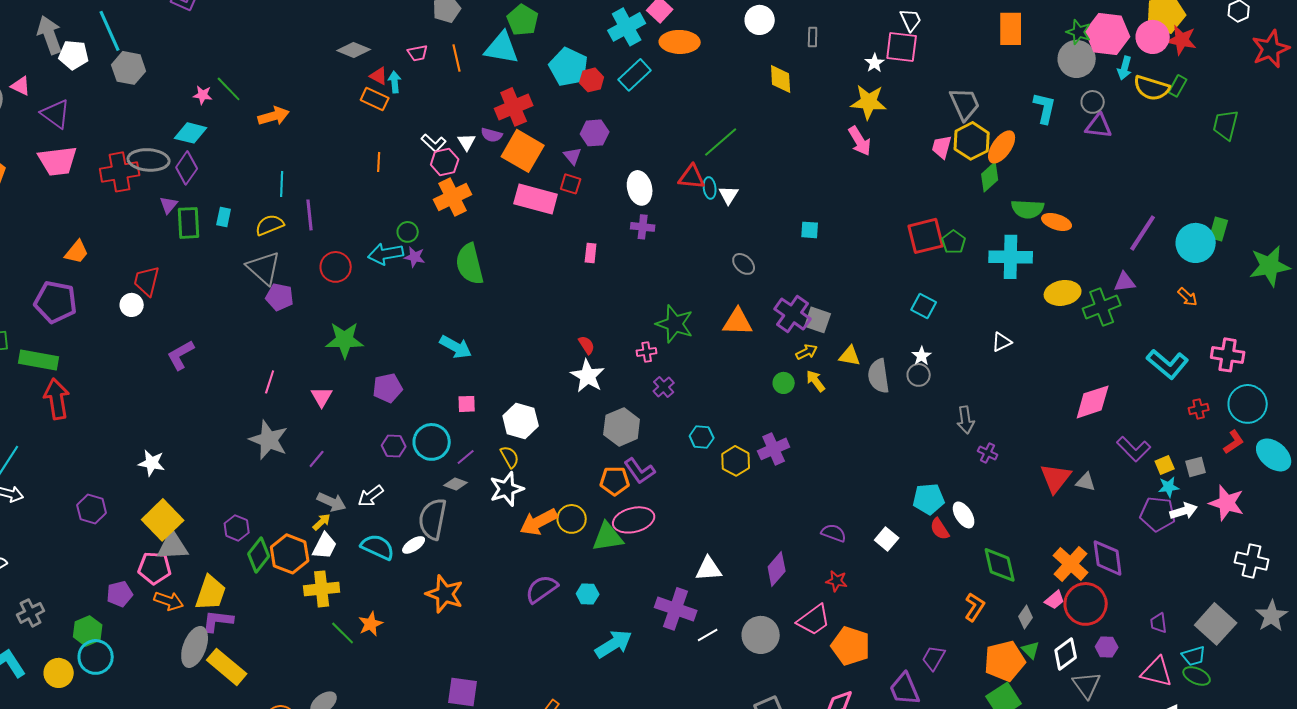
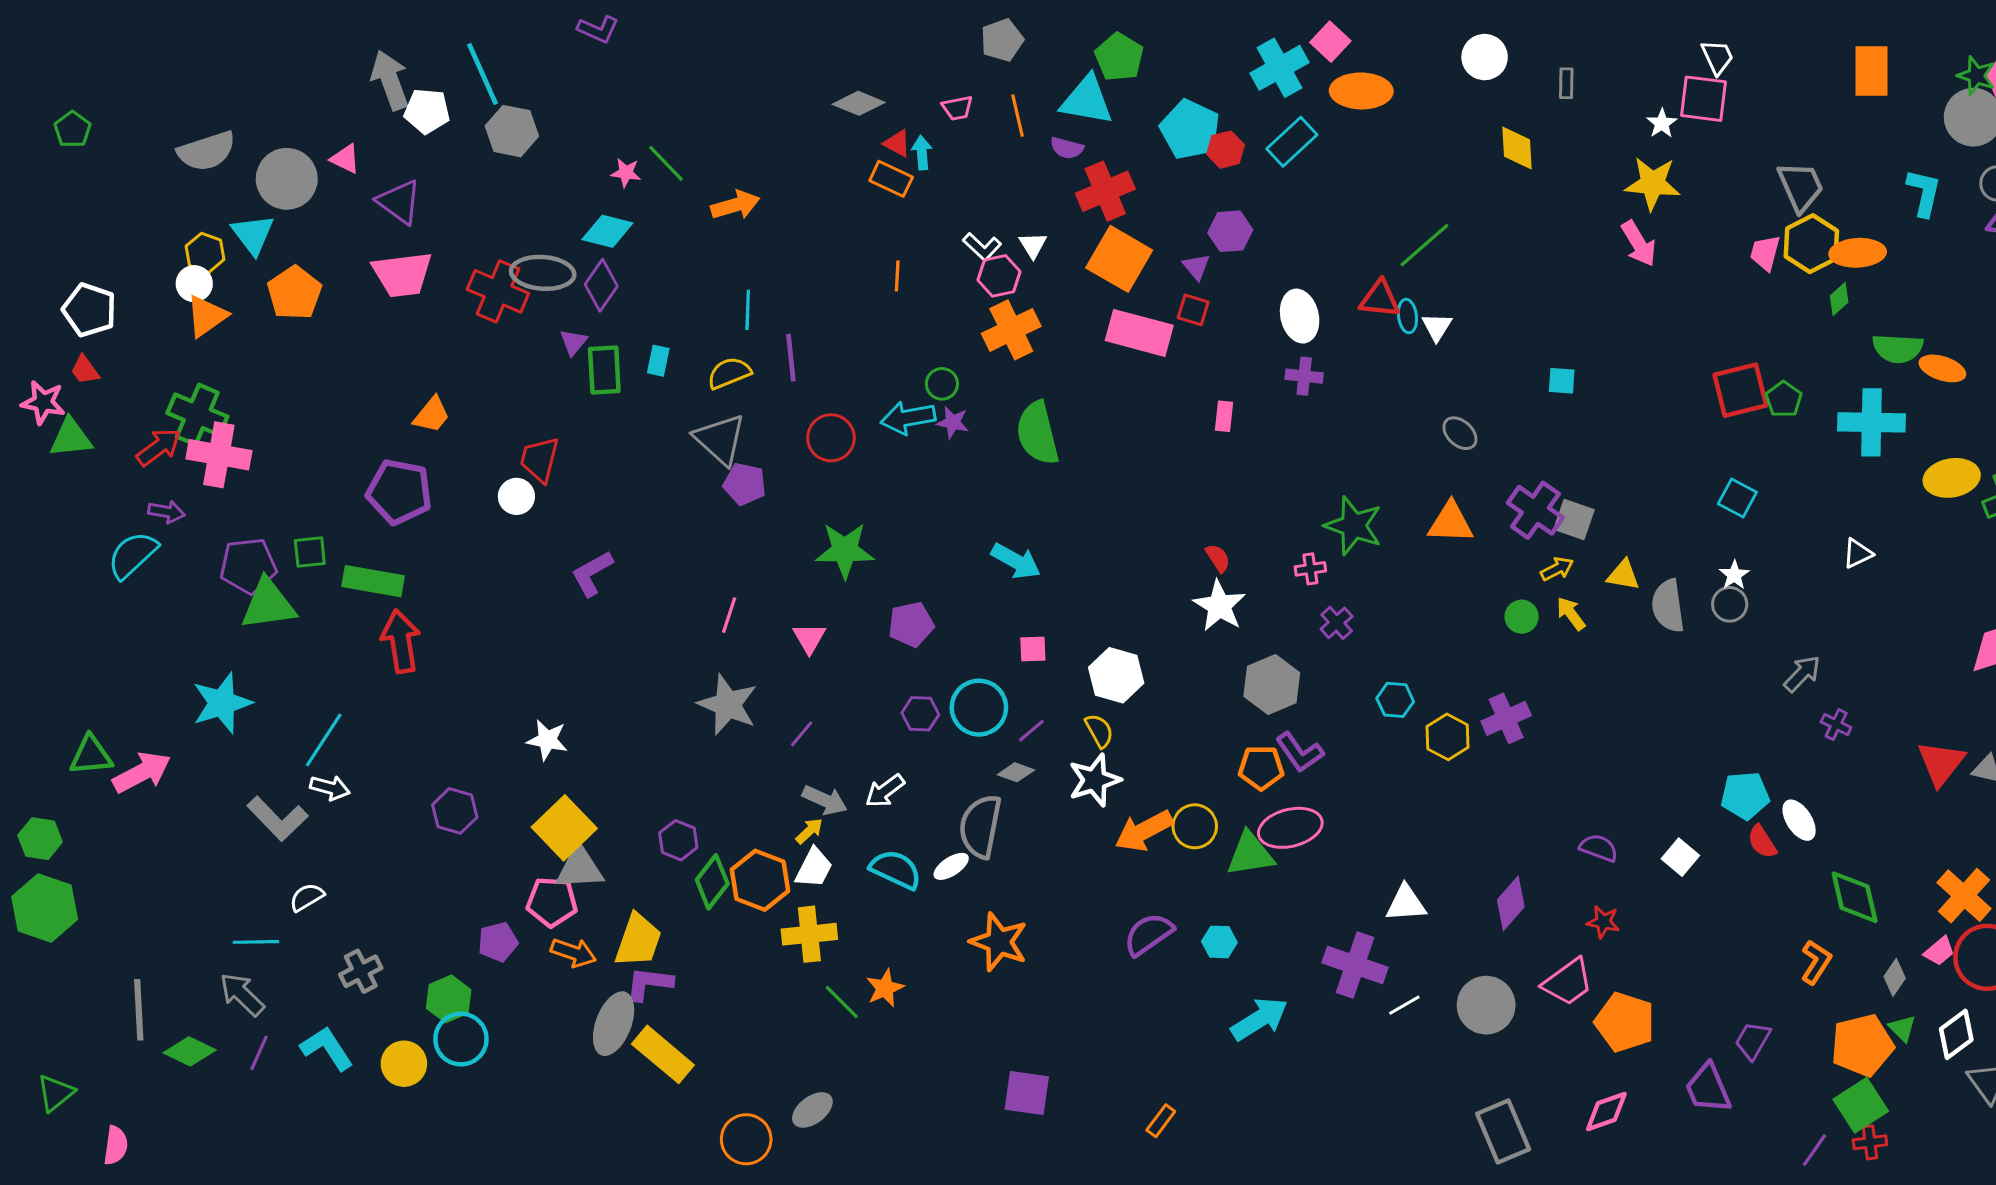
purple semicircle: (492, 135) -> (1067, 148), moved
orange ellipse: (1002, 147) -> (1858, 253), turned 52
red cross: (120, 172) -> (498, 291), turned 33
green diamond: (990, 177) -> (1839, 299), size x0.7
gray arrow: (966, 420) -> (1802, 674), turned -128

